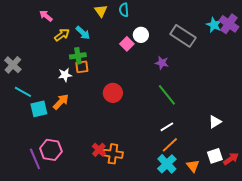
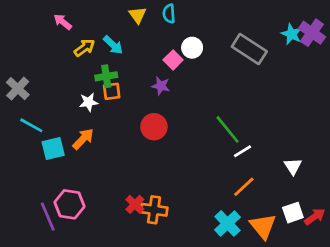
purple star: (162, 63) -> (161, 86), moved
white triangle: (215, 122) -> (293, 166), turned -32
white line: (167, 127) -> (243, 151), moved
orange line: (170, 145) -> (244, 187), moved
orange triangle: (193, 166) -> (263, 226), size x1.5

